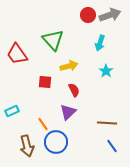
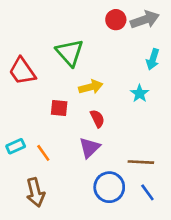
cyan arrow: (100, 43) -> (153, 59), moved
orange line: (43, 124) -> (43, 153), moved
blue circle: (56, 142) -> (109, 187), moved

